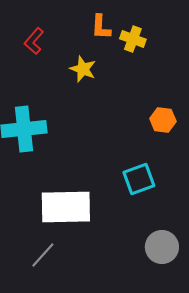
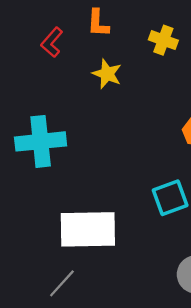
orange L-shape: (101, 27) -> (98, 23), moved

